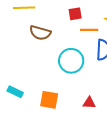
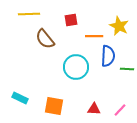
red square: (75, 14) -> (71, 20), moved
brown semicircle: (40, 33) -> (45, 39), turned 35

